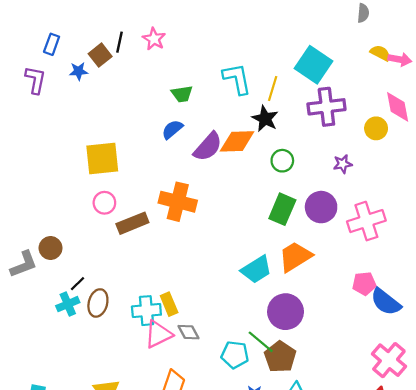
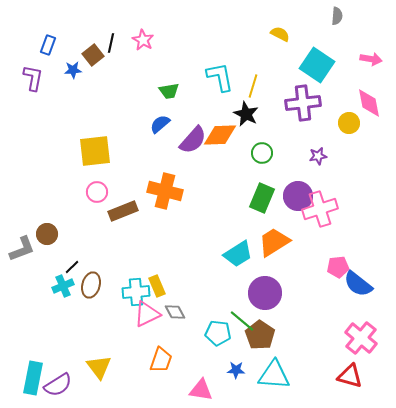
yellow semicircle: (380, 53) -> (280, 34), moved
cyan square: (314, 65) -> (317, 65), moved
pink cross: (366, 221) -> (320, 209), moved

